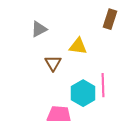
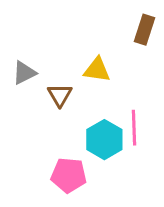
gray triangle: (39, 29) -> (24, 73), moved

